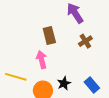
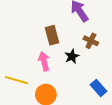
brown cross: (85, 41) -> (91, 41), turned -32
black star: (64, 83) -> (72, 56), moved

